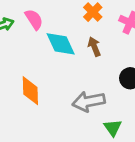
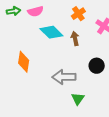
pink semicircle: (34, 19) -> (35, 11), turned 98
cyan diamond: (61, 44) -> (51, 32), turned -30

